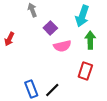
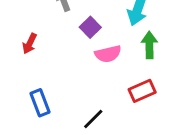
red rectangle: (85, 71) -> (142, 91), turned 48
blue rectangle: (31, 89) -> (40, 103), moved

